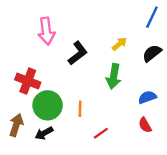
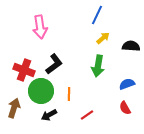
blue line: (152, 17) -> (97, 15), moved
black L-shape: (78, 53) -> (54, 64), moved
black semicircle: (152, 53) -> (131, 46), turned 42
black arrow: (44, 133) -> (49, 115), moved

